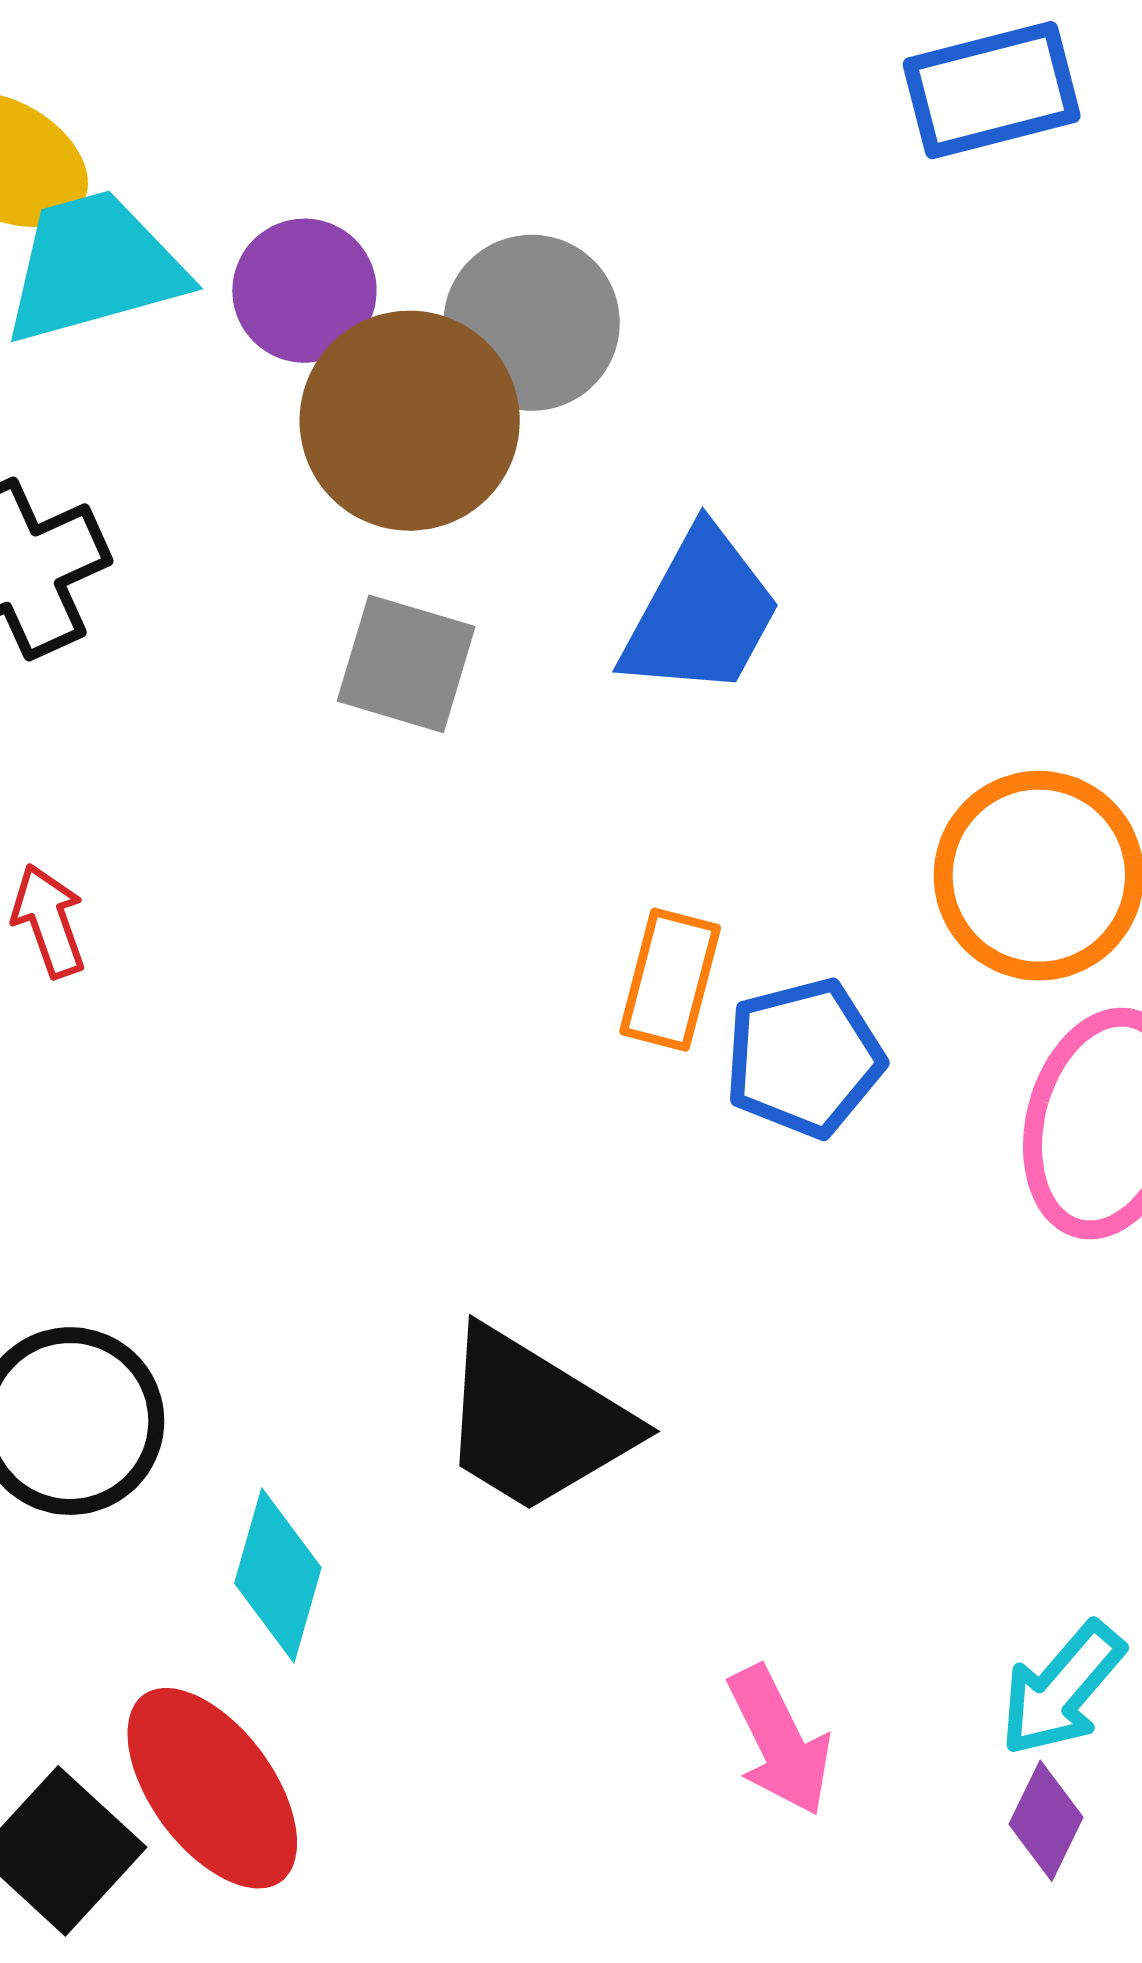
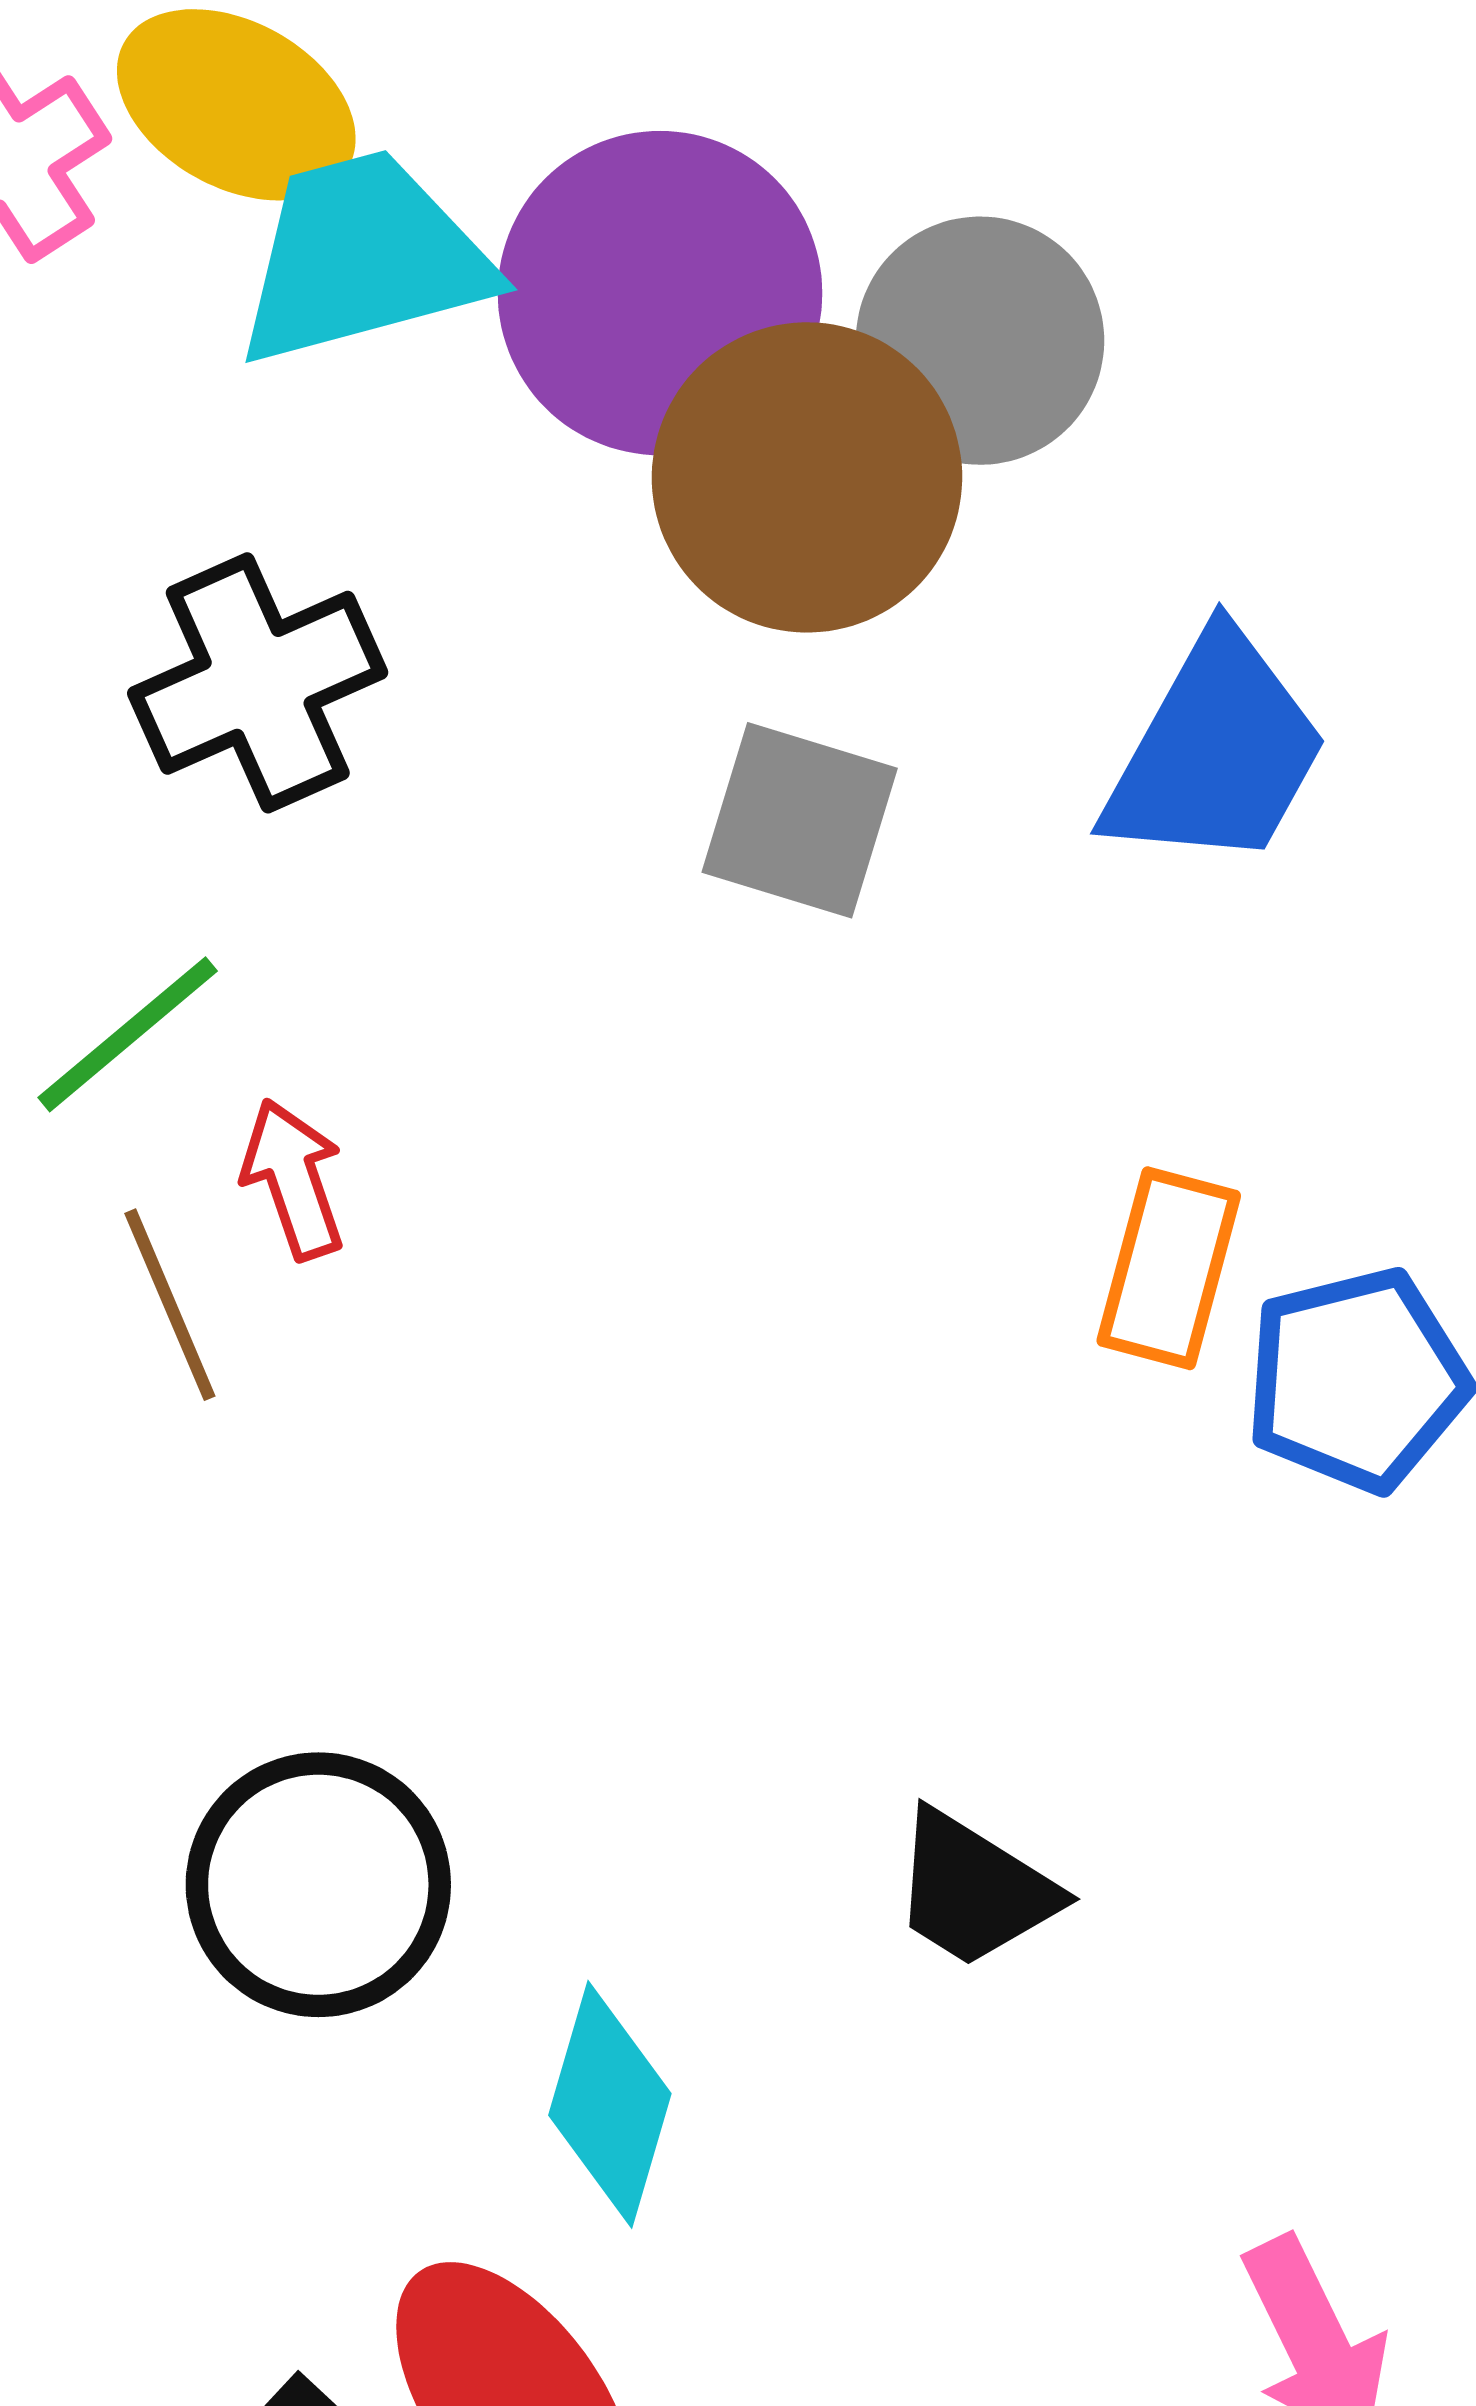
purple circle: (304, 291) -> (660, 293), size x1.6
black trapezoid: (535, 1421) -> (974, 1889), size x0.6

